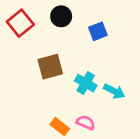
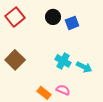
black circle: (61, 16) -> (53, 17), moved
brown square: (50, 67) -> (15, 60), moved, turned -30

